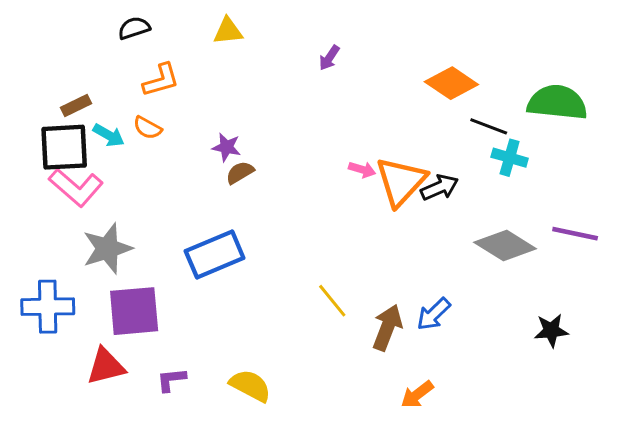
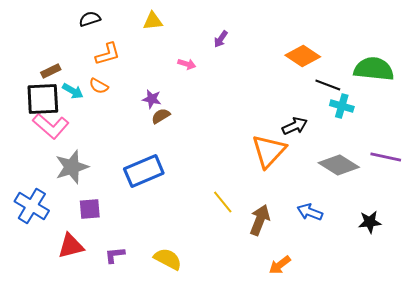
pink arrow: (362, 170) -> (187, 64), moved
orange triangle: (401, 181) -> (269, 151), moved
blue cross: (48, 307) -> (32, 206), turned 32
purple square: (134, 311) -> (90, 209), size x0.6
blue arrow: (434, 314) -> (310, 212), moved, turned 65

